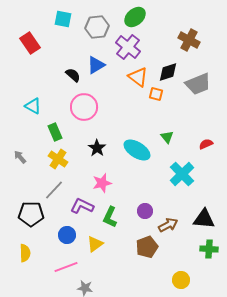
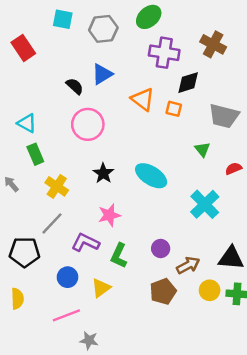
purple cross: (128, 47) -> (164, 53), moved, turned -30
orange triangle: (138, 77) -> (143, 99), moved
gray trapezoid: (198, 84) -> (224, 116), moved, turned 36
green rectangle: (55, 132) -> (35, 154), moved
green triangle: (167, 137) -> (202, 149), moved
yellow circle: (181, 280) -> (210, 290), moved

